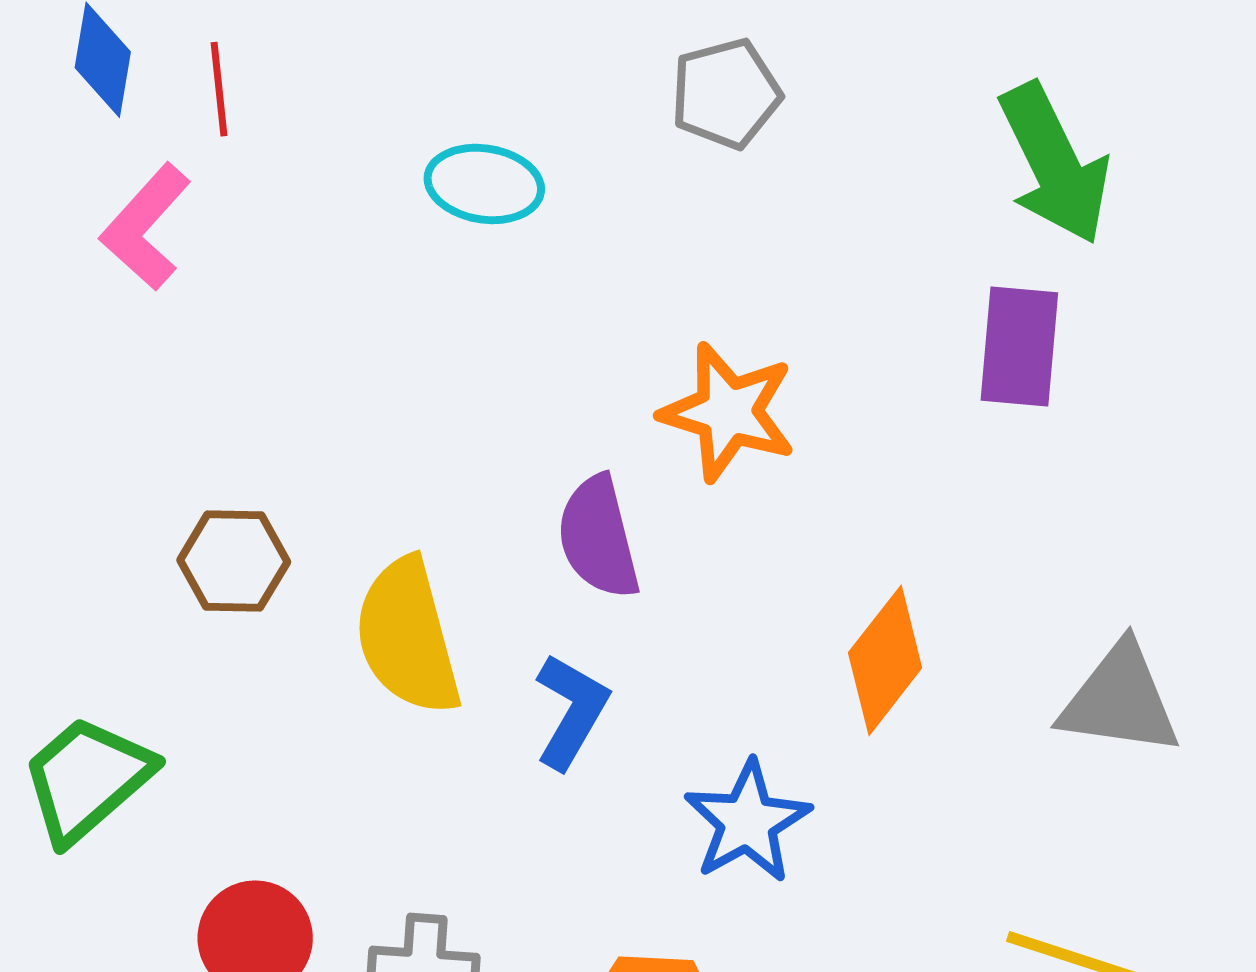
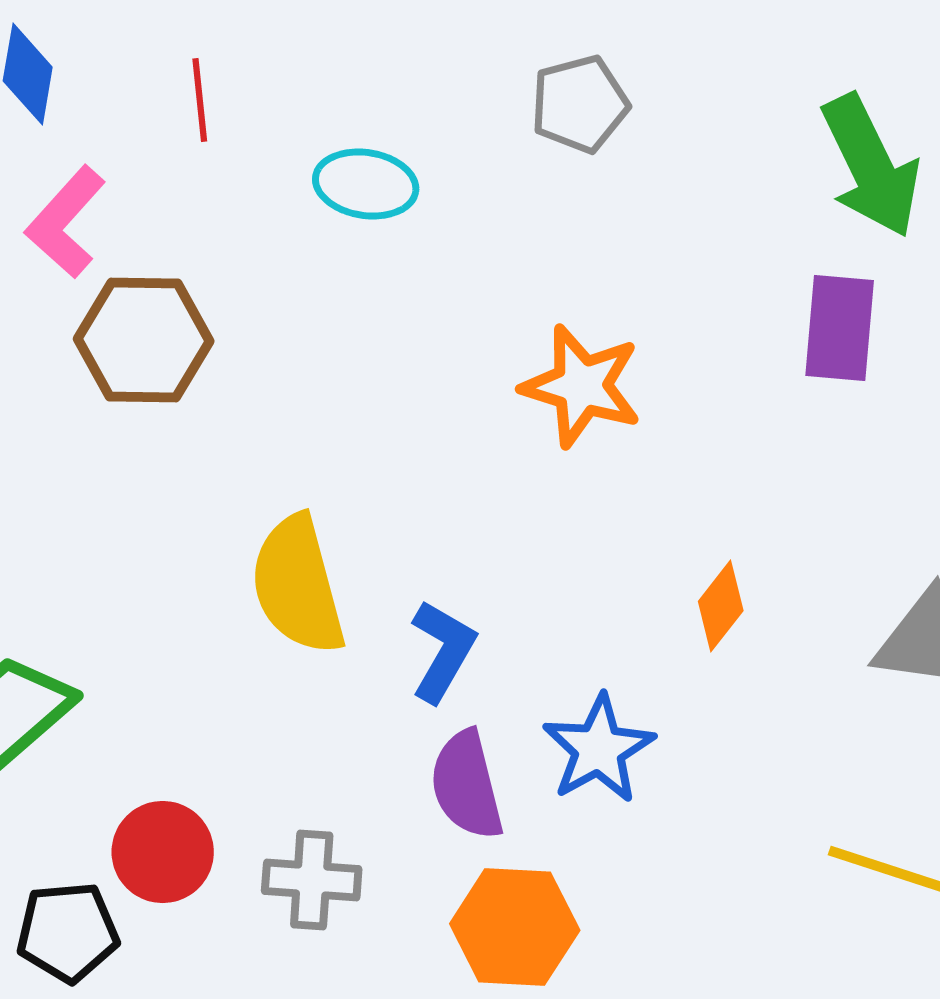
red line: (219, 89) -> (200, 100), moved
purple semicircle: (598, 537) -> (467, 785), moved
brown hexagon: (234, 561) -> (144, 340), moved, size x1.4
orange diamond: (885, 660) -> (721, 606), size x0.7

